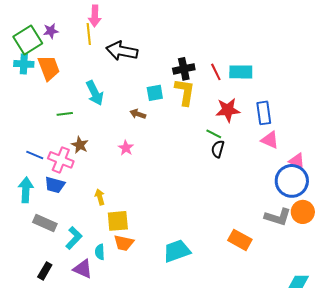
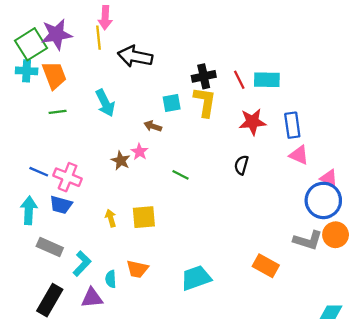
purple star: (51, 31) -> (56, 34), size x1.8
green line: (65, 114) -> (58, 112), moved
green line: (214, 134) -> (180, 175), moved
brown star: (80, 145) -> (121, 161), moved
pink star: (126, 148) -> (140, 152), moved
yellow square: (118, 221) -> (144, 217), moved
purple triangle: (83, 269) -> (92, 298), turned -30
black rectangle: (45, 271) -> (50, 300), size x1.6

